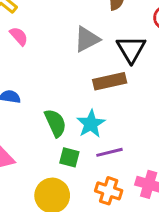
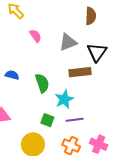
pink semicircle: (19, 36) -> (36, 36), moved
green semicircle: (55, 123) -> (42, 83), moved

